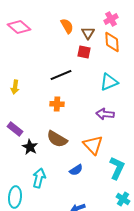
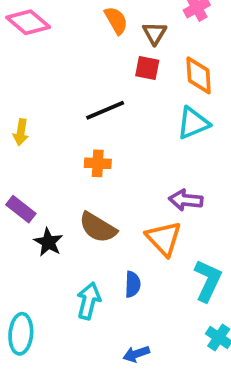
orange diamond: (112, 42) -> (199, 75), moved
purple arrow: (105, 114) -> (186, 200), moved
blue semicircle: (76, 170) -> (133, 284), turned -56
cyan arrow: (39, 178) -> (89, 301), moved

